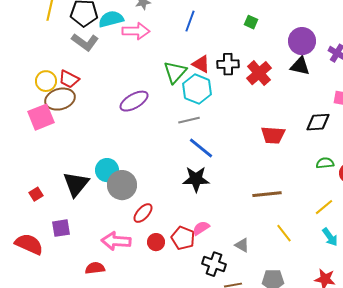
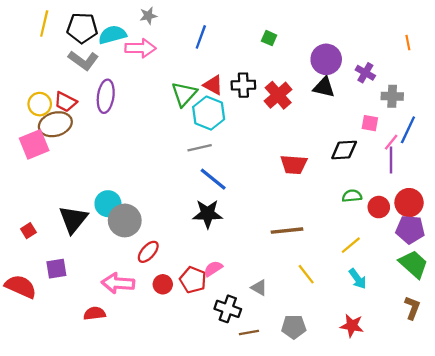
purple ellipse: (134, 101) -> (106, 96), moved, turned -52

